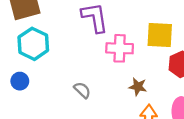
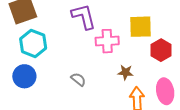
blue circle: (20, 81) -> (24, 76), size x1.5

